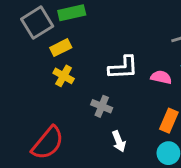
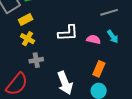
gray cross: (102, 106) -> (36, 60), moved, turned -32
white arrow: (119, 141) -> (65, 83), size x1.6

